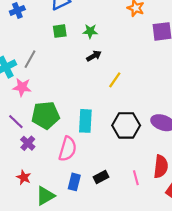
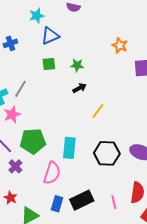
pink star: (22, 87) -> (12, 114), turned -30
black rectangle: (101, 177) -> (82, 200), size x1.6

